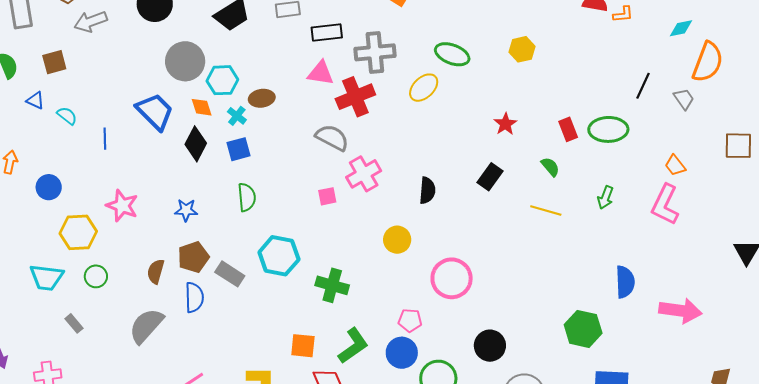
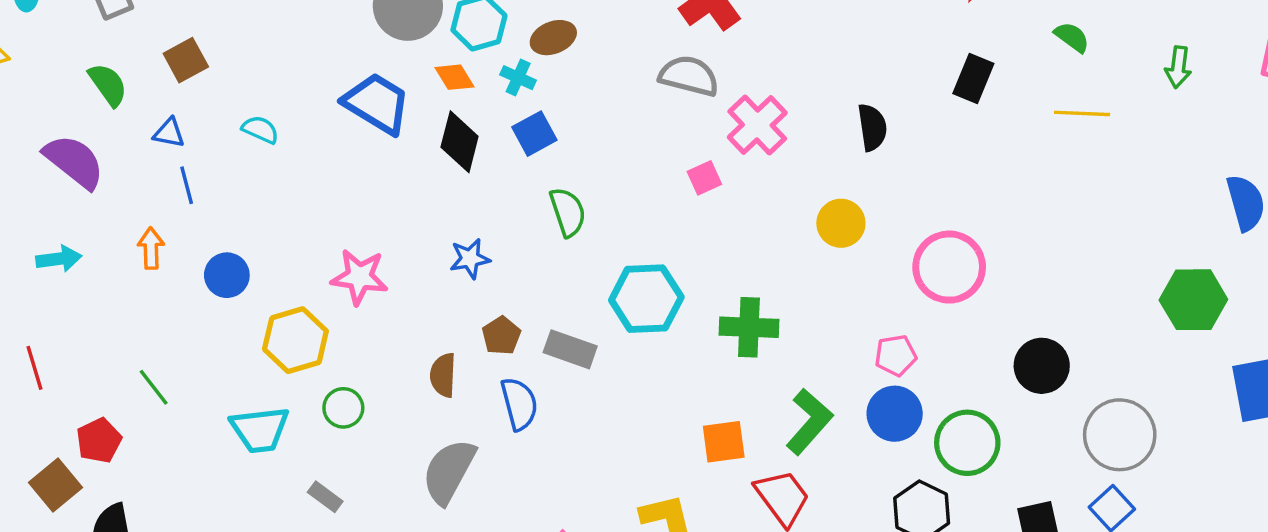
cyan semicircle: (67, 116) -> (260, 130), moved
blue line: (105, 139) -> (187, 185), moved
brown pentagon: (193, 257) -> (501, 336), size x0.7

